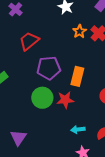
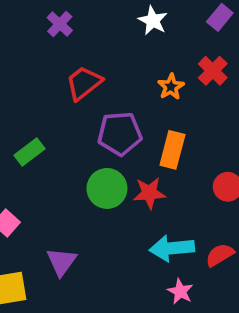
orange star: (80, 31) -> (171, 87), moved
cyan arrow: (78, 129) -> (172, 248), size x1.6

